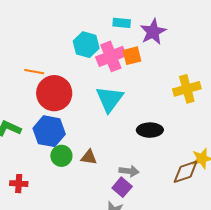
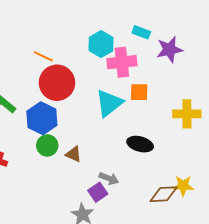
orange square: (132, 56) -> (139, 92), moved

